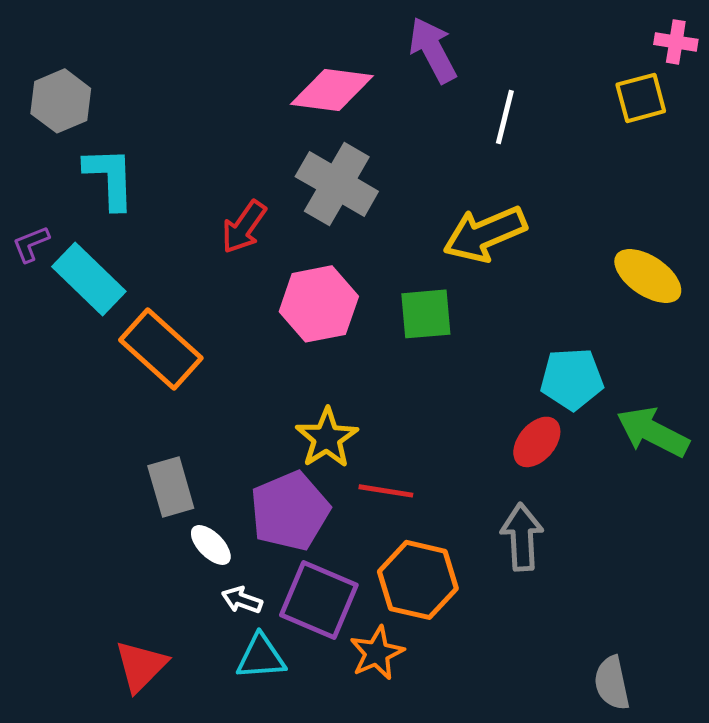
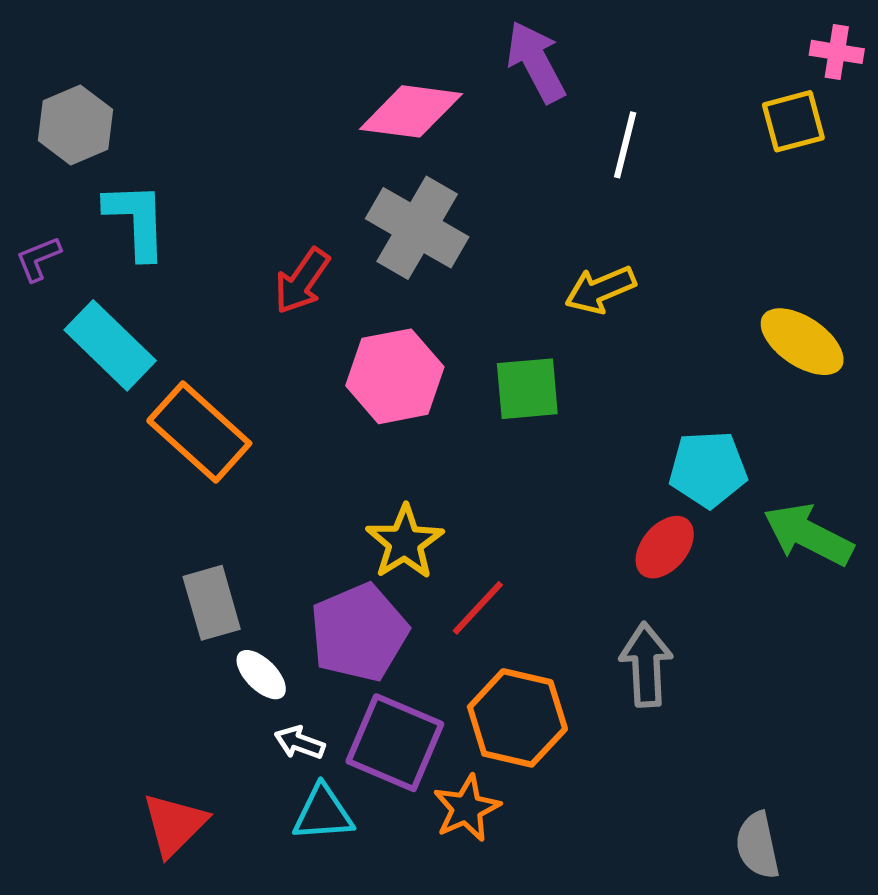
yellow arrow: (485, 234) -> (600, 290), size x0.7
purple L-shape: (31, 244) -> (38, 259), moved
red line: (386, 491) -> (478, 608), turned -56

